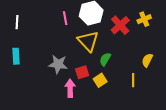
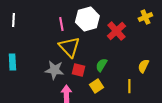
yellow cross: (144, 19) -> (145, 17), moved
white line: (17, 22) -> (13, 20), moved
yellow triangle: (88, 41) -> (69, 47), moved
red square: (82, 72) -> (78, 70), moved, turned 32

